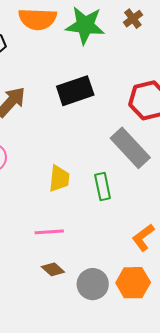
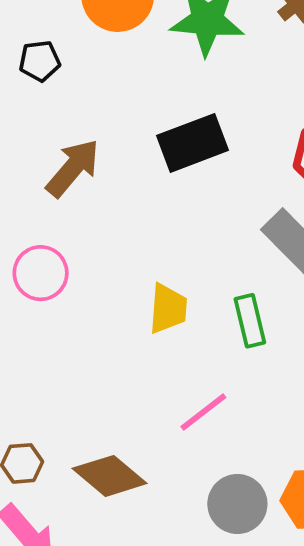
pink line: (49, 232) -> (203, 412), moved, turned -32
brown diamond: (53, 269) -> (110, 476), moved, size x1.6

